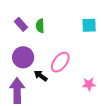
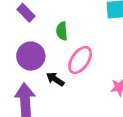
green semicircle: (40, 26) -> (62, 31), moved

